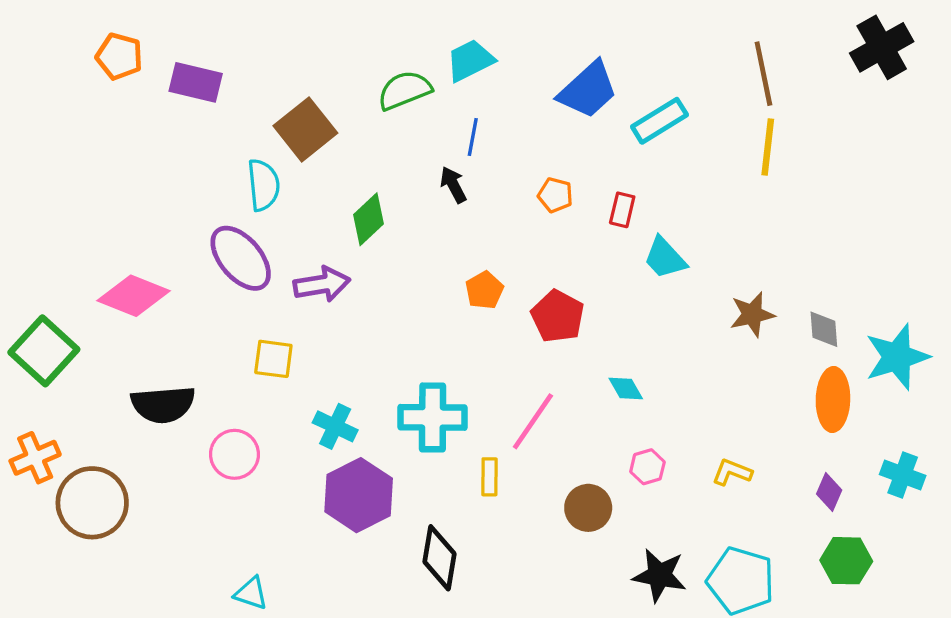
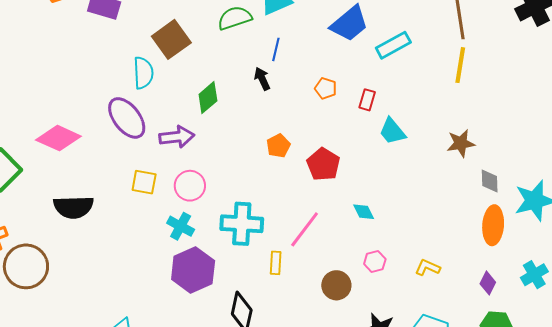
brown star: (752, 314) -> (461, 143), moved
pink circle: (234, 454) -> (190, 186), moved
cyan cross: (903, 475) -> (534, 275), turned 36

